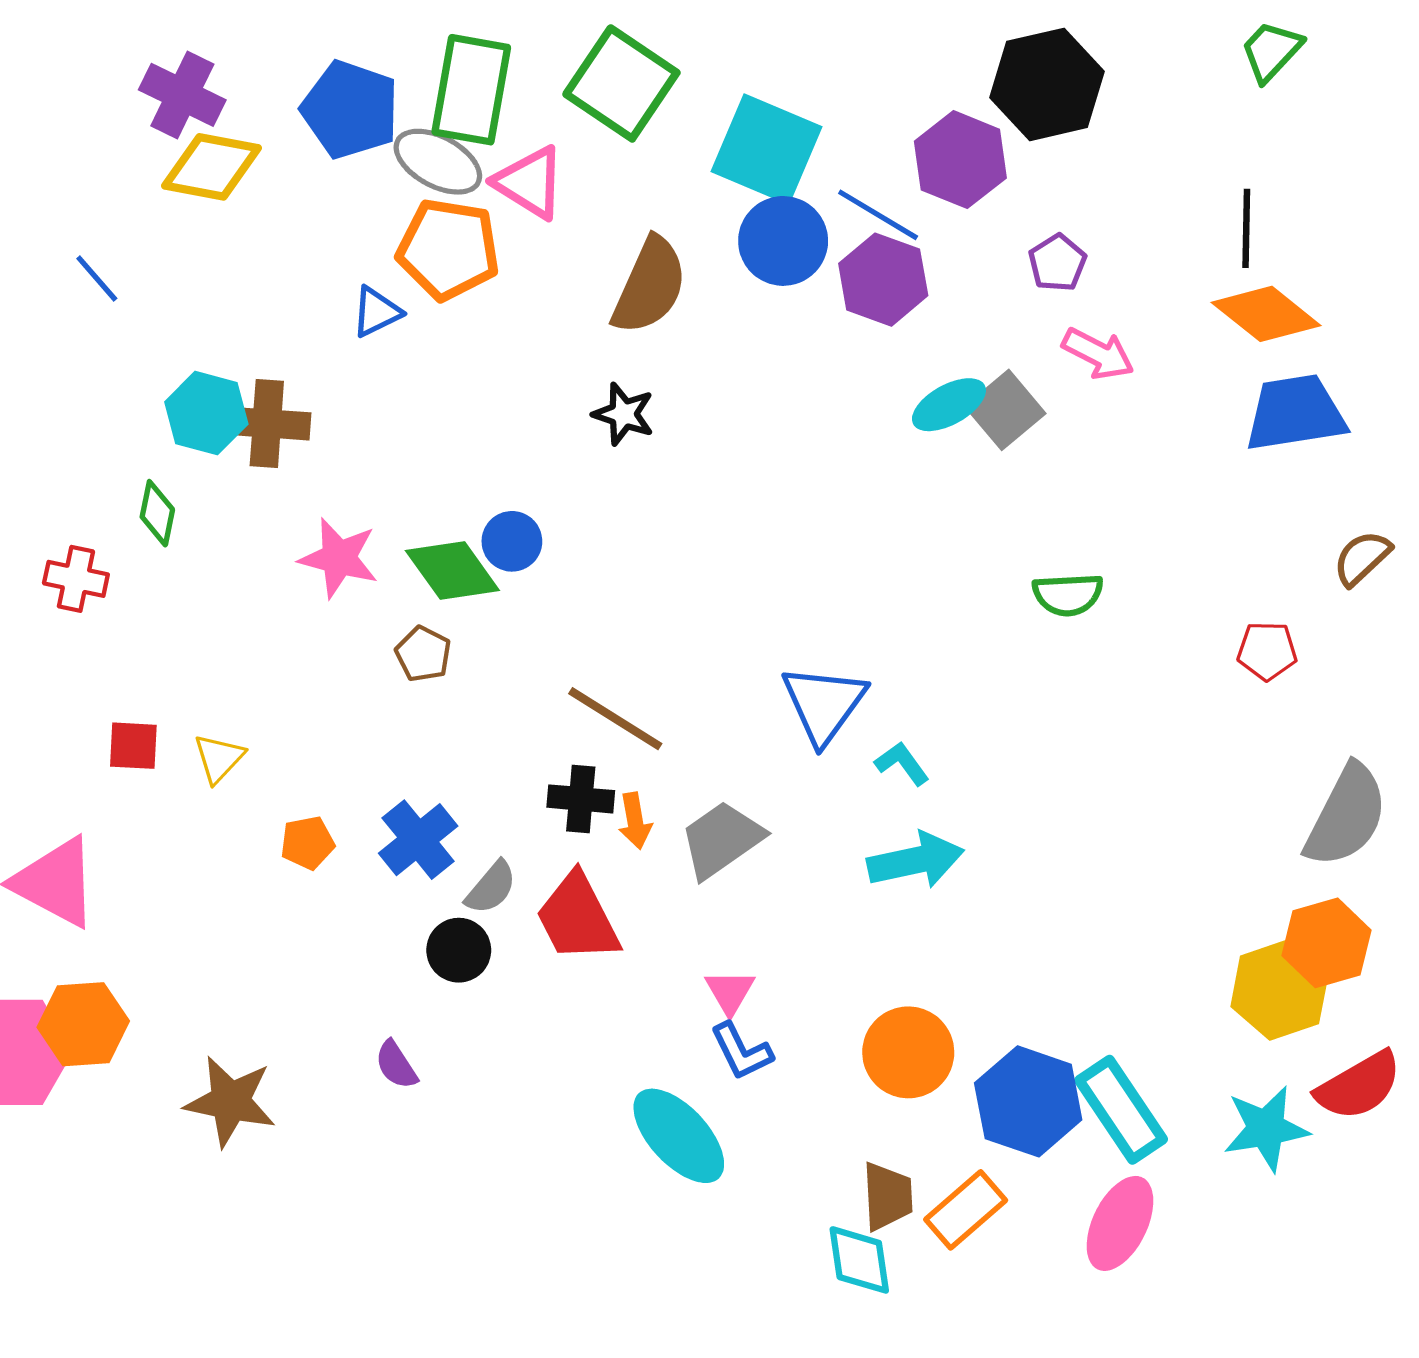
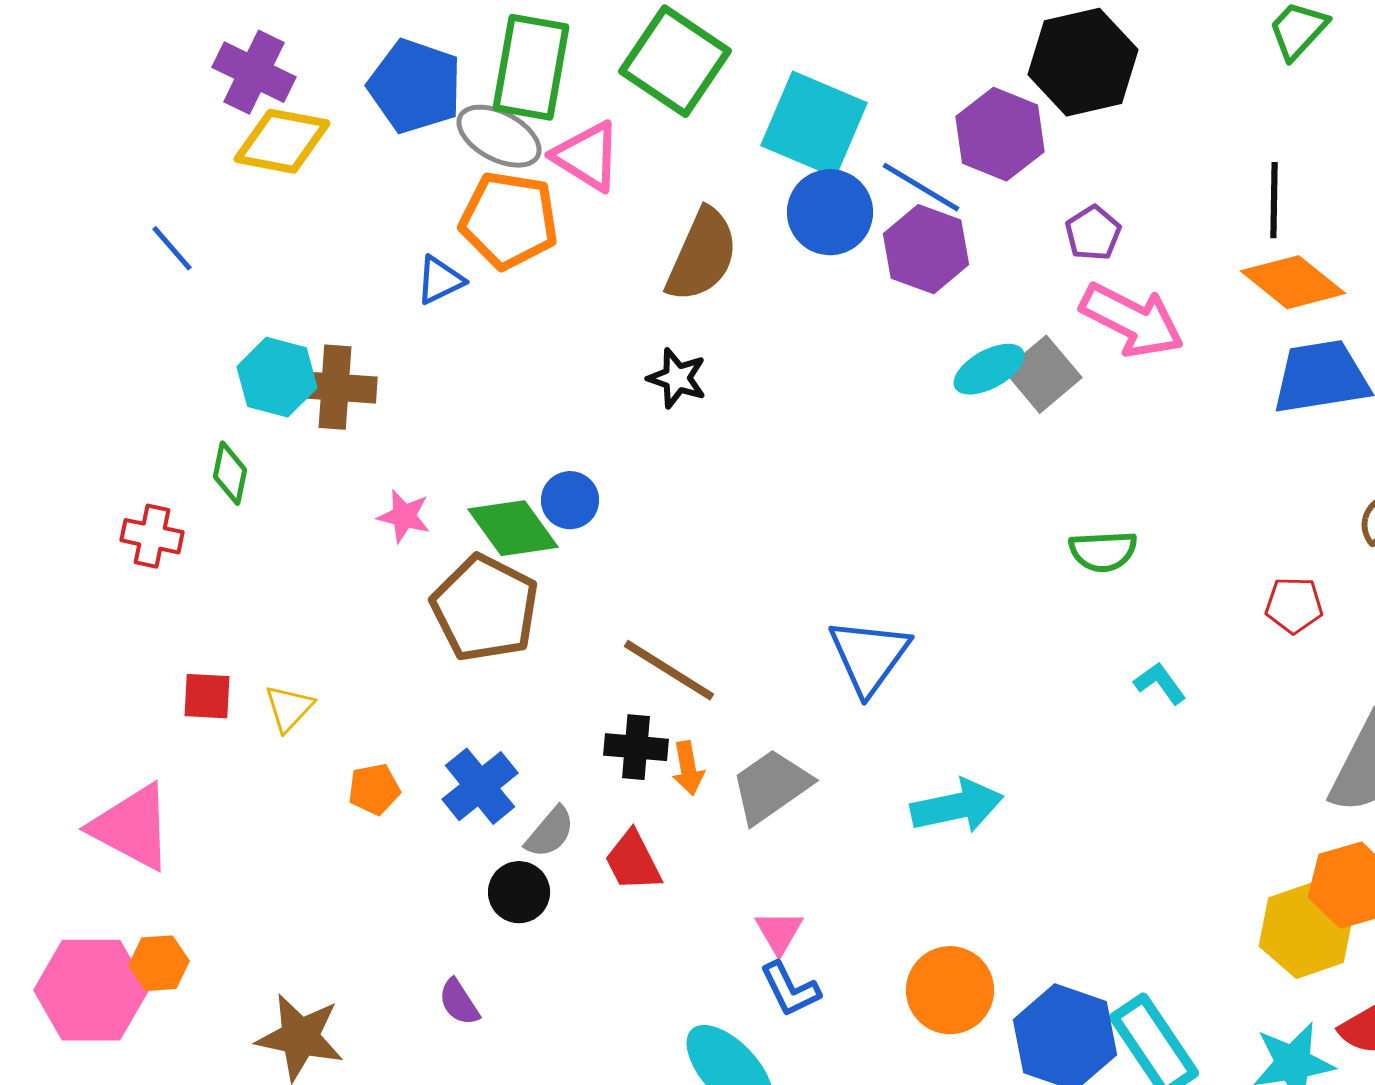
pink arrow: (1098, 354) -> (1132, 320), size x1.5
pink star: (339, 558) -> (404, 516), size x0.7
brown pentagon: (423, 654) -> (485, 608), size x2.0
cyan L-shape: (902, 763) -> (1160, 683), moved
red trapezoid: (578, 918) -> (633, 861), size x0.7
orange hexagon: (83, 1024) -> (159, 963), size x0.7

